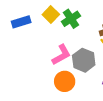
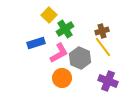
green cross: (71, 19) -> (65, 29), moved
blue rectangle: (21, 22) -> (36, 43), moved

